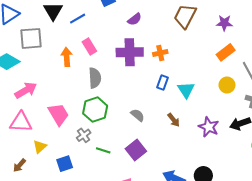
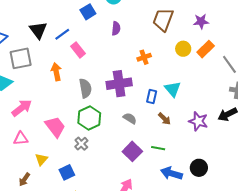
purple semicircle: (135, 19) -> (116, 28), turned -40
pink rectangle: (89, 47) -> (78, 50), moved
purple cross: (130, 52) -> (119, 84), moved
blue rectangle: (163, 82) -> (152, 97), moved
yellow circle: (227, 85) -> (183, 49), moved
pink triangle: (21, 122) -> (21, 138), size x0.7
green line: (103, 150) -> (158, 148), moved

